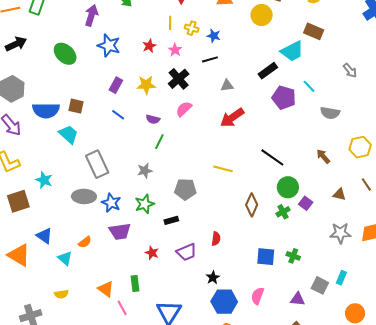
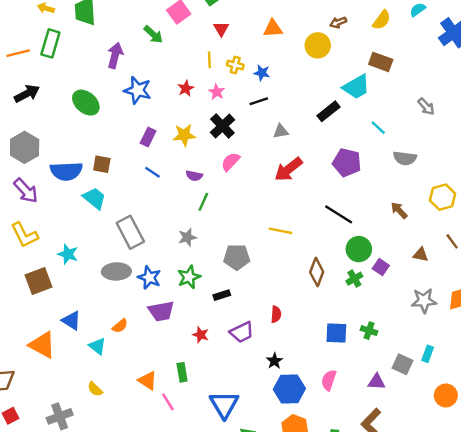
purple pentagon: (284, 98) -> (347, 163), moved
yellow semicircle: (61, 294) -> (95, 389), turned 56

